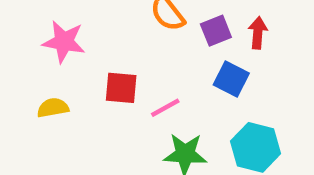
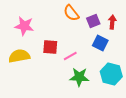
yellow semicircle: (53, 108) -> (19, 56), size x1.5

